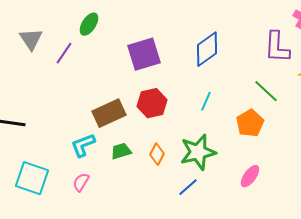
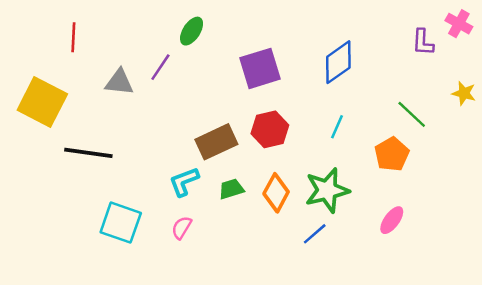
gray triangle: (31, 39) -> (119, 82), moved, turned -50
purple L-shape: (277, 47) -> (423, 42), moved, size x0.7
orange diamond: (157, 154) -> (276, 193), size x1.4

